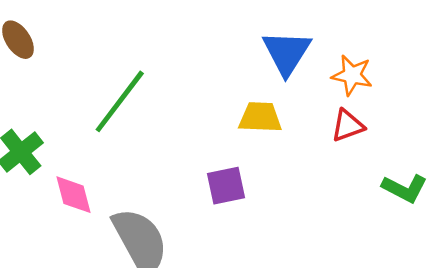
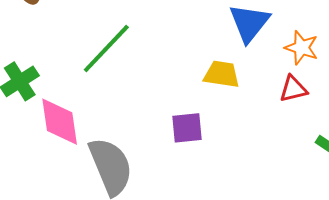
pink diamond: (73, 195) -> (60, 122), size x1.4

